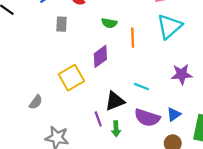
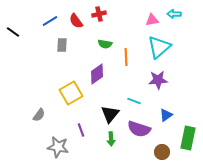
purple star: (182, 74) -> (158, 80), moved
black triangle: (115, 101) -> (110, 114), turned -30
blue triangle: (174, 114) -> (166, 115), moved
purple line: (98, 119) -> (81, 130), moved

